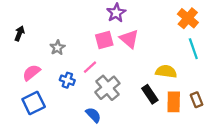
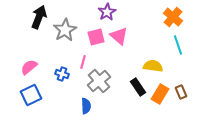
black arrow: (19, 33) -> (39, 17), moved, size x1.6
gray star: (57, 48) -> (65, 30), moved, size x1.6
pink line: (90, 67) -> (83, 62), turned -32
orange rectangle: (174, 102) -> (160, 94), turned 30
blue semicircle: (93, 115) -> (86, 106), turned 42

